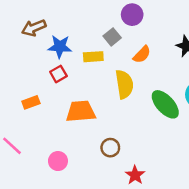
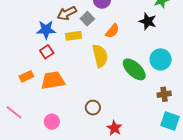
brown arrow: (34, 28) -> (67, 13), moved
orange trapezoid: (81, 111) -> (53, 80), moved

